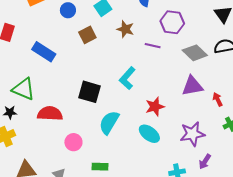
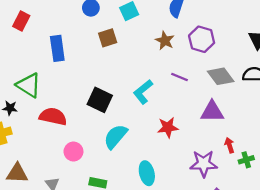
brown star: (125, 29) -> (165, 41), moved
purple line: (153, 46) -> (179, 77), moved
blue rectangle: (44, 52) -> (57, 48), turned 40
red arrow: (218, 99) -> (230, 145), moved
cyan ellipse: (149, 134) -> (147, 173), moved, turned 30

